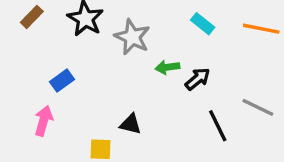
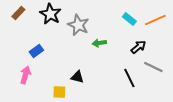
cyan rectangle: (203, 24) -> (129, 19), moved
orange line: (261, 29) -> (155, 20), turned -35
black arrow: (198, 79) -> (138, 47), moved

